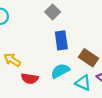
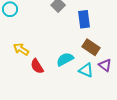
blue rectangle: (61, 40) -> (84, 19), moved
red semicircle: (30, 78) -> (37, 66), turned 49

